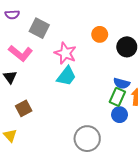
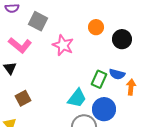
cyan trapezoid: (66, 76) -> (77, 98), moved
green rectangle: (117, 97) -> (99, 79), moved
blue circle: (120, 115) -> (104, 109), moved, size x1.5

